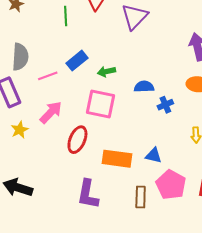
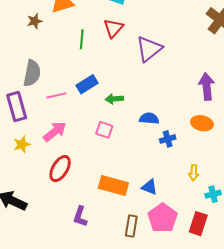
pink square: (101, 104) -> (104, 130), size x0.6
red ellipse: (77, 140) -> (60, 169), moved
purple L-shape: (88, 194) -> (80, 216), size x0.7

